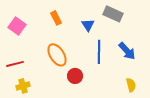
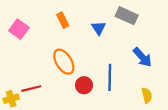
blue line: (99, 52) -> (110, 77), moved
red line: (15, 64) -> (31, 89), moved
yellow cross: (23, 86) -> (11, 99), moved

